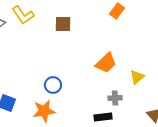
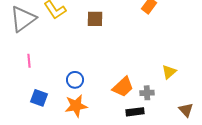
orange trapezoid: (106, 63) -> (123, 87), moved
blue circle: (53, 85) -> (75, 80), moved

